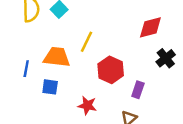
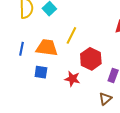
blue line: (26, 69) -> (22, 49), moved
red star: (87, 105) -> (72, 79), moved

